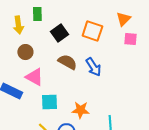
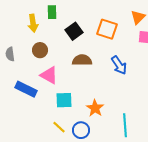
brown semicircle: (67, 62) -> (82, 60), turned -30
blue arrow: (93, 67) -> (119, 65), moved
orange star: (80, 110) -> (95, 108), turned 30

